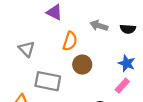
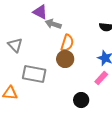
gray arrow: (99, 26) -> (53, 24), moved
orange semicircle: (70, 41) -> (67, 43), moved

